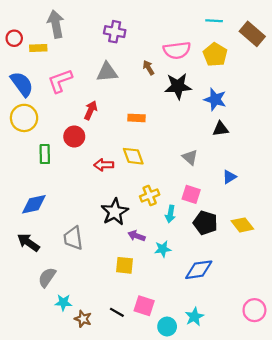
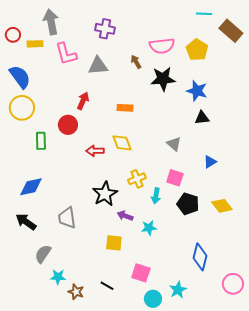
cyan line: (214, 21) -> (204, 14), moved
pink L-shape: (60, 81) -> (66, 54), moved, turned -85
blue diamond: (199, 270) -> (200, 257), moved, turned -68
pink square: (144, 306) -> (141, 273), moved

